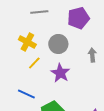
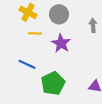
yellow line: (34, 63) -> (35, 33), turned 48

